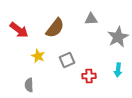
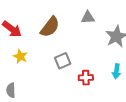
yellow star: (38, 56) -> (20, 56), moved
gray semicircle: (29, 85) -> (11, 90), moved

